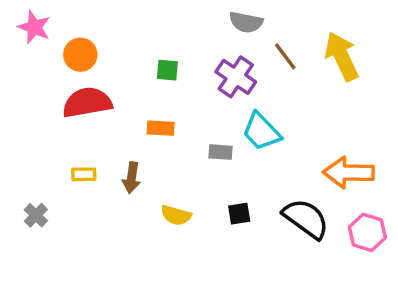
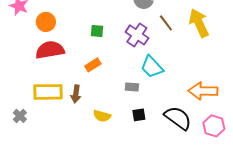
orange rectangle: (161, 128) -> (93, 65), turned -35
gray rectangle: (220, 152) -> (132, 87), moved
yellow rectangle: (84, 174) -> (48, 92), size x2.0

